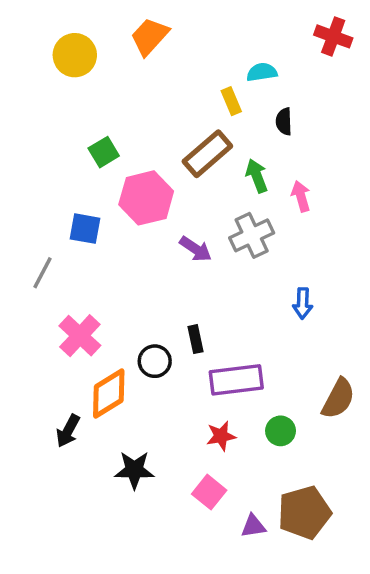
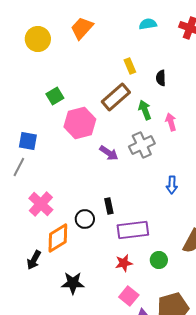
cyan semicircle: (262, 72) -> (148, 24), moved
blue square: (85, 229) -> (28, 141), moved
pink square: (209, 492) -> (129, 296), moved

